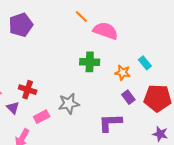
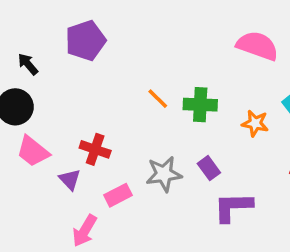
orange line: (81, 16) -> (158, 99), moved
pink semicircle: (105, 31) -> (257, 46), moved
purple rectangle: (128, 97) -> (209, 168), moved

